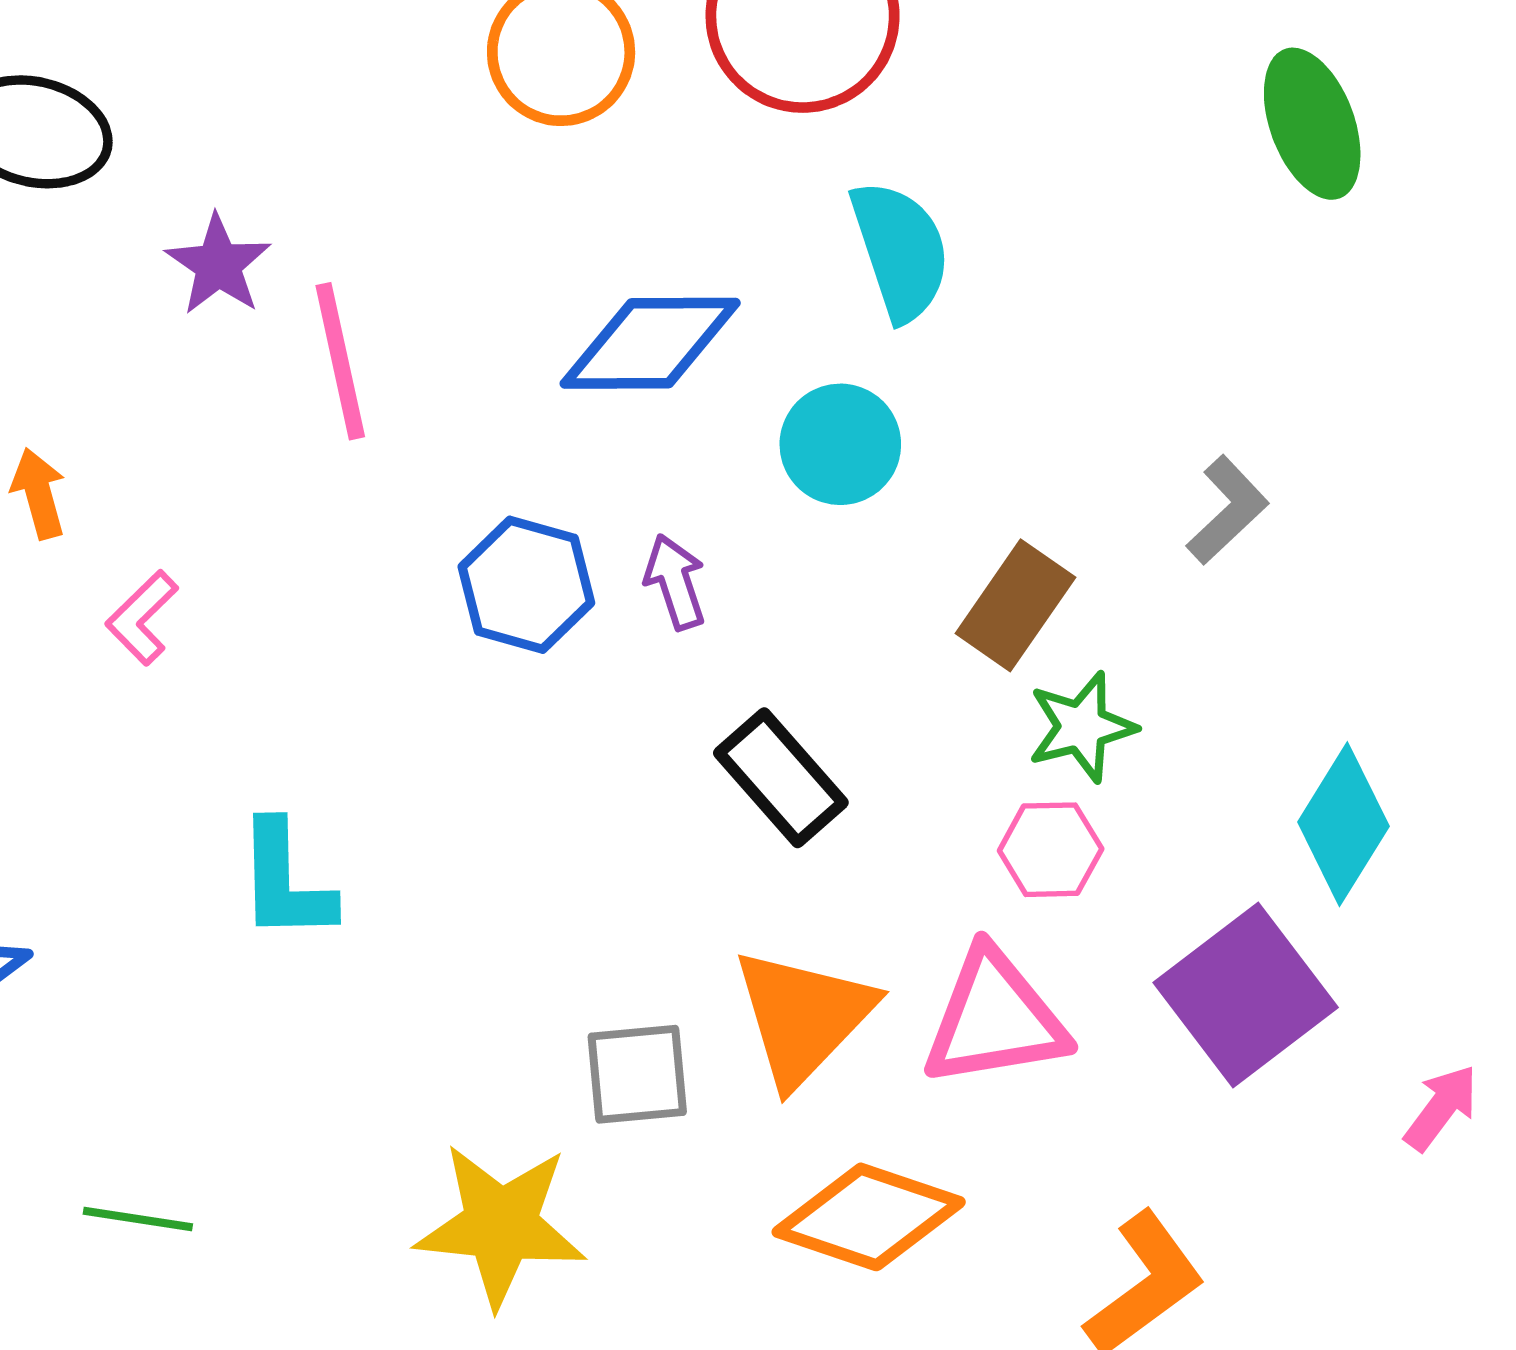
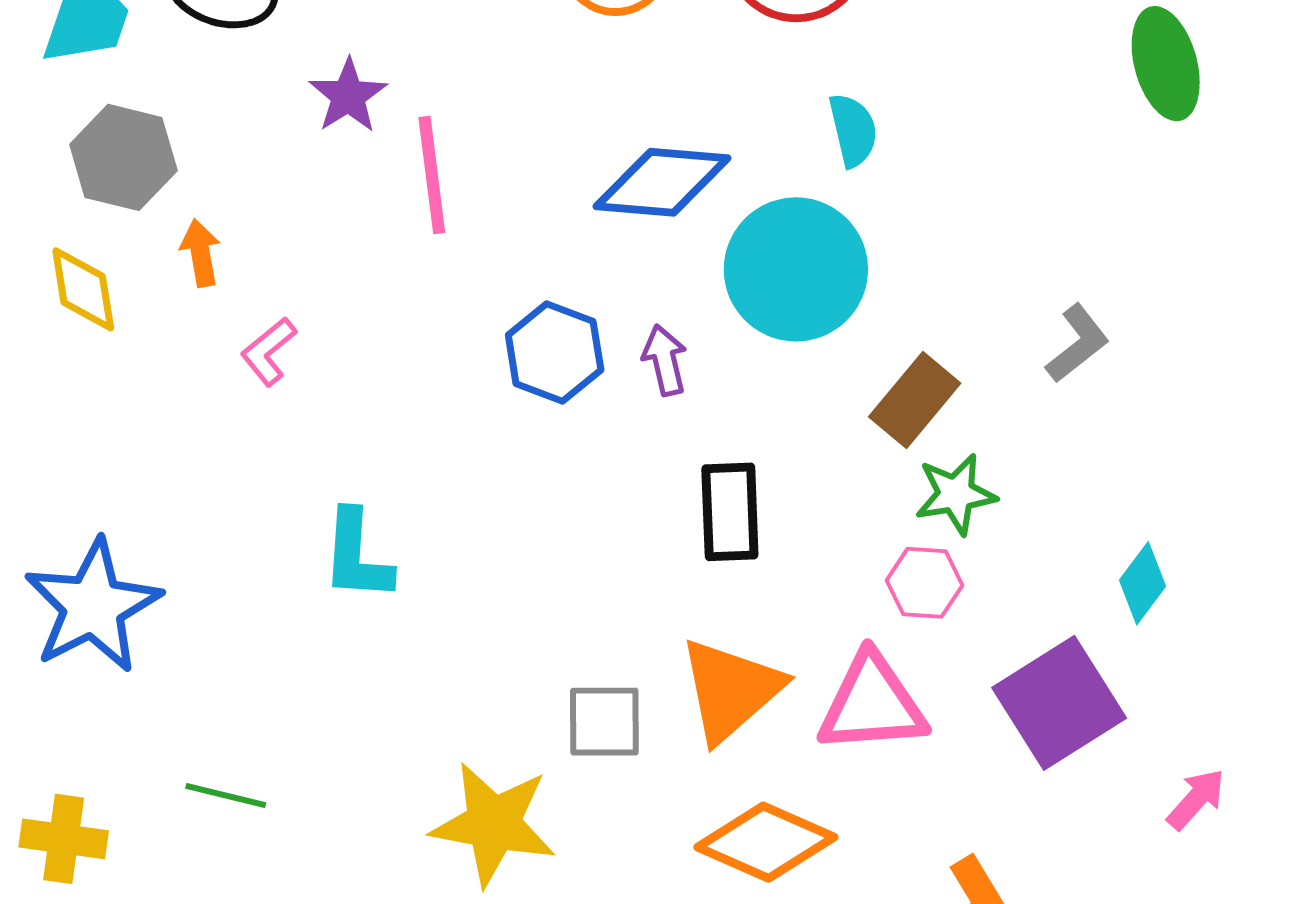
cyan semicircle: (900, 251) -> (853, 130), size x0.7
cyan circle: (840, 444) -> (796, 269), size x1.6
black rectangle: (781, 778) -> (730, 512), turned 34
cyan diamond: (1343, 824) -> (1143, 583), size x0.7

